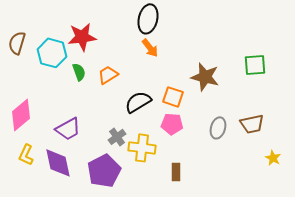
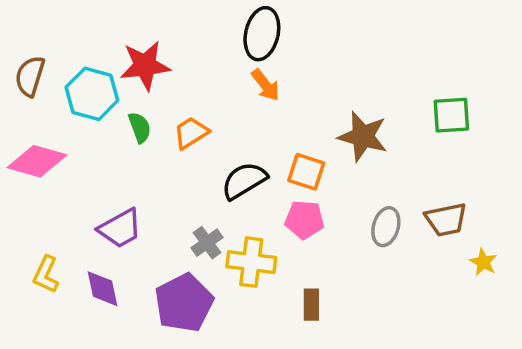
pink diamond: (21, 115) -> (37, 161), moved, turned 56
yellow star: (273, 158) -> (483, 262), moved
purple diamond: (58, 163) -> (103, 289), size x0.7

